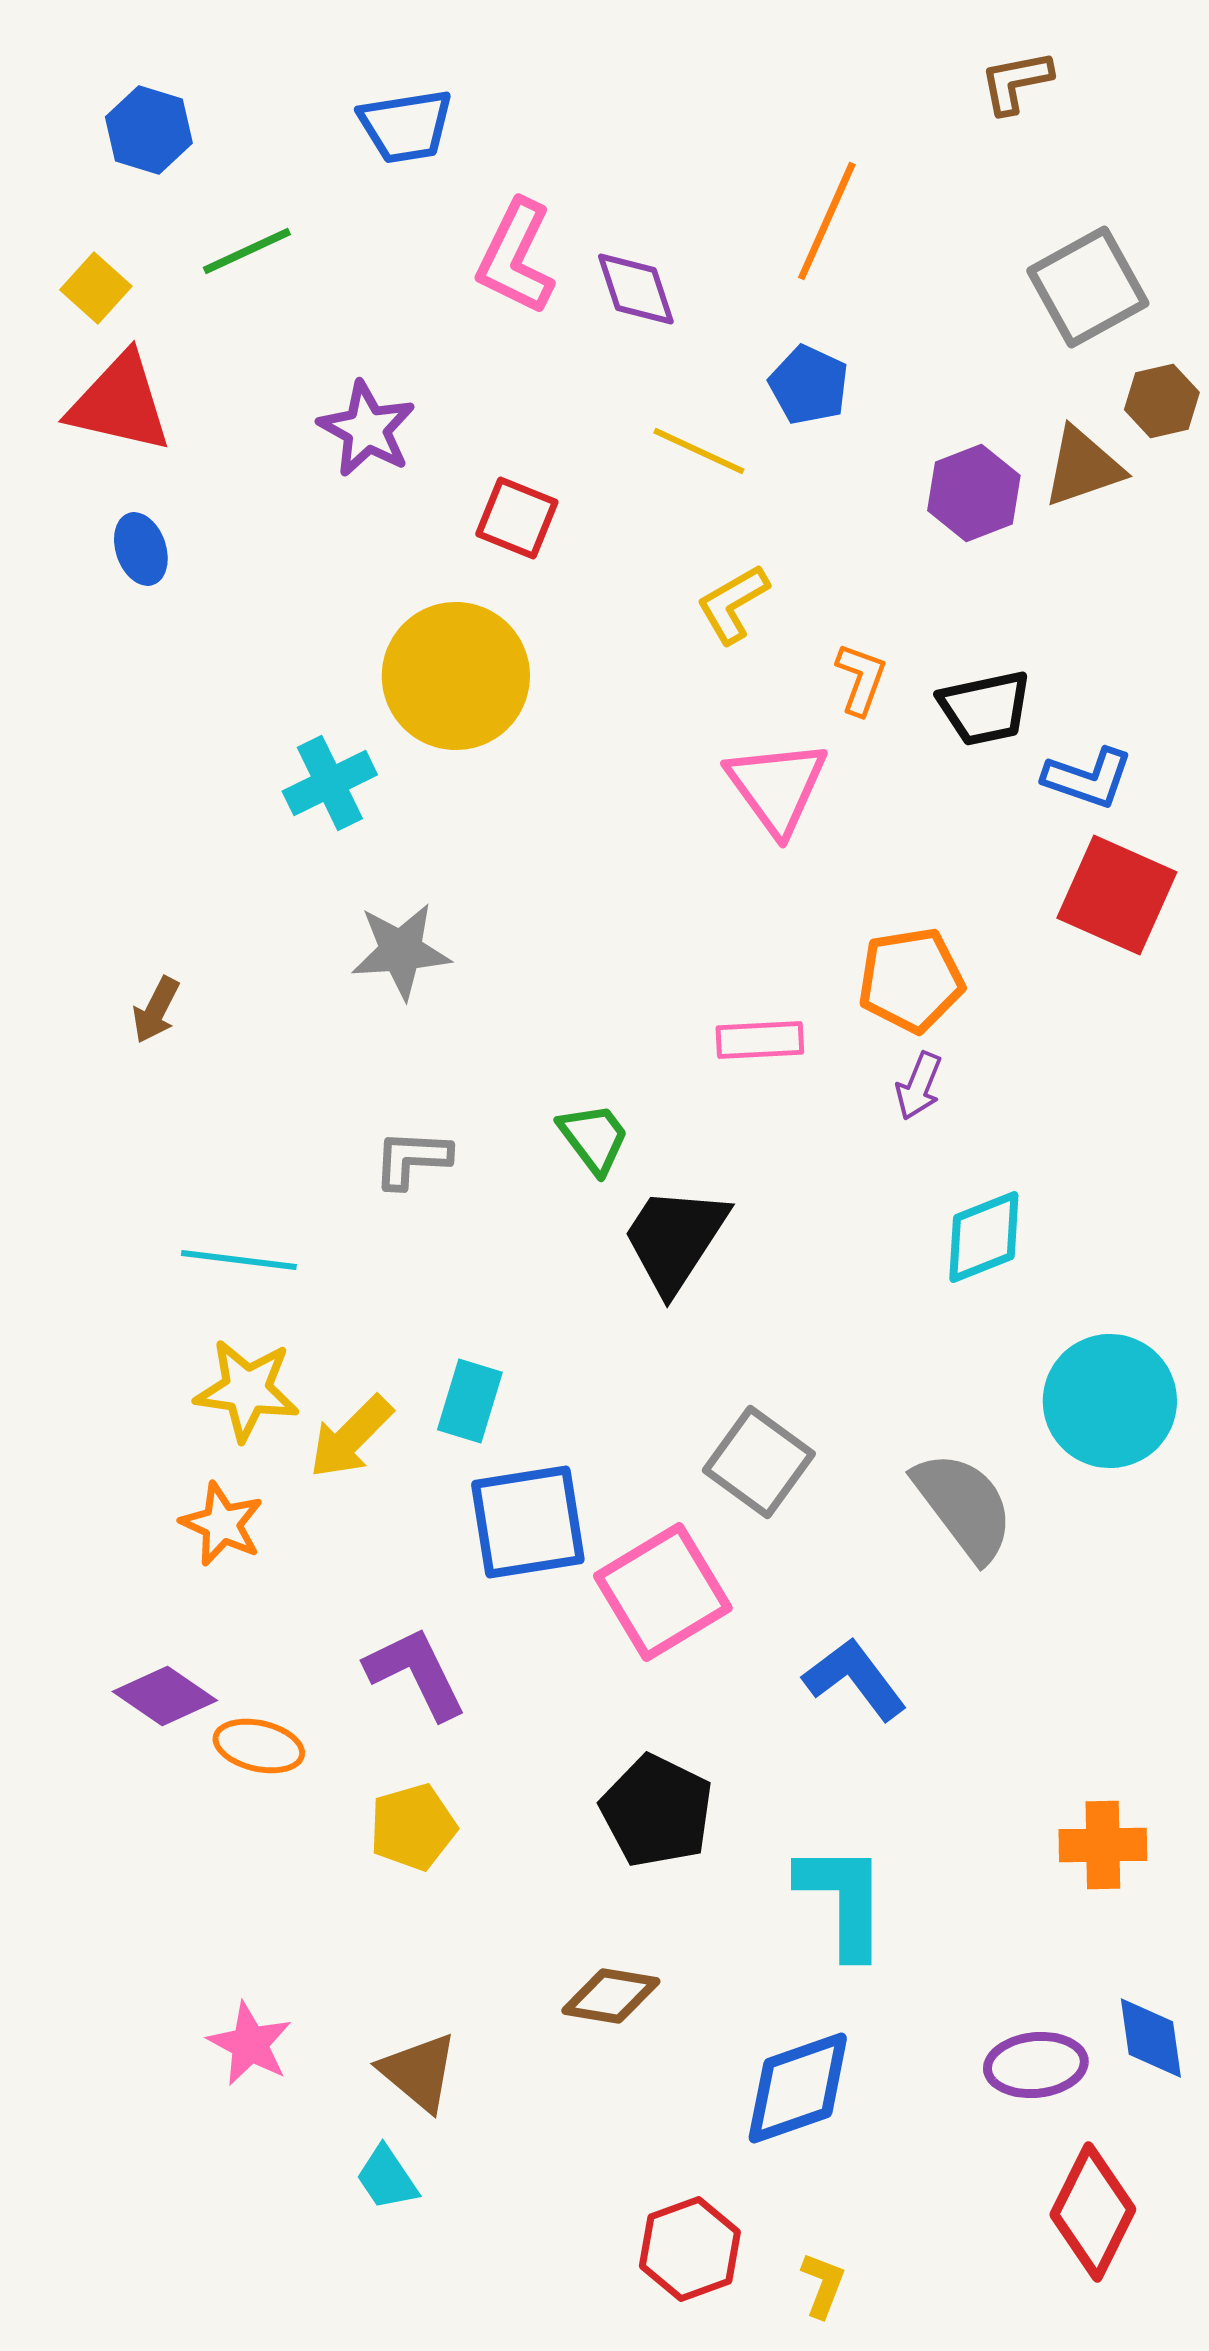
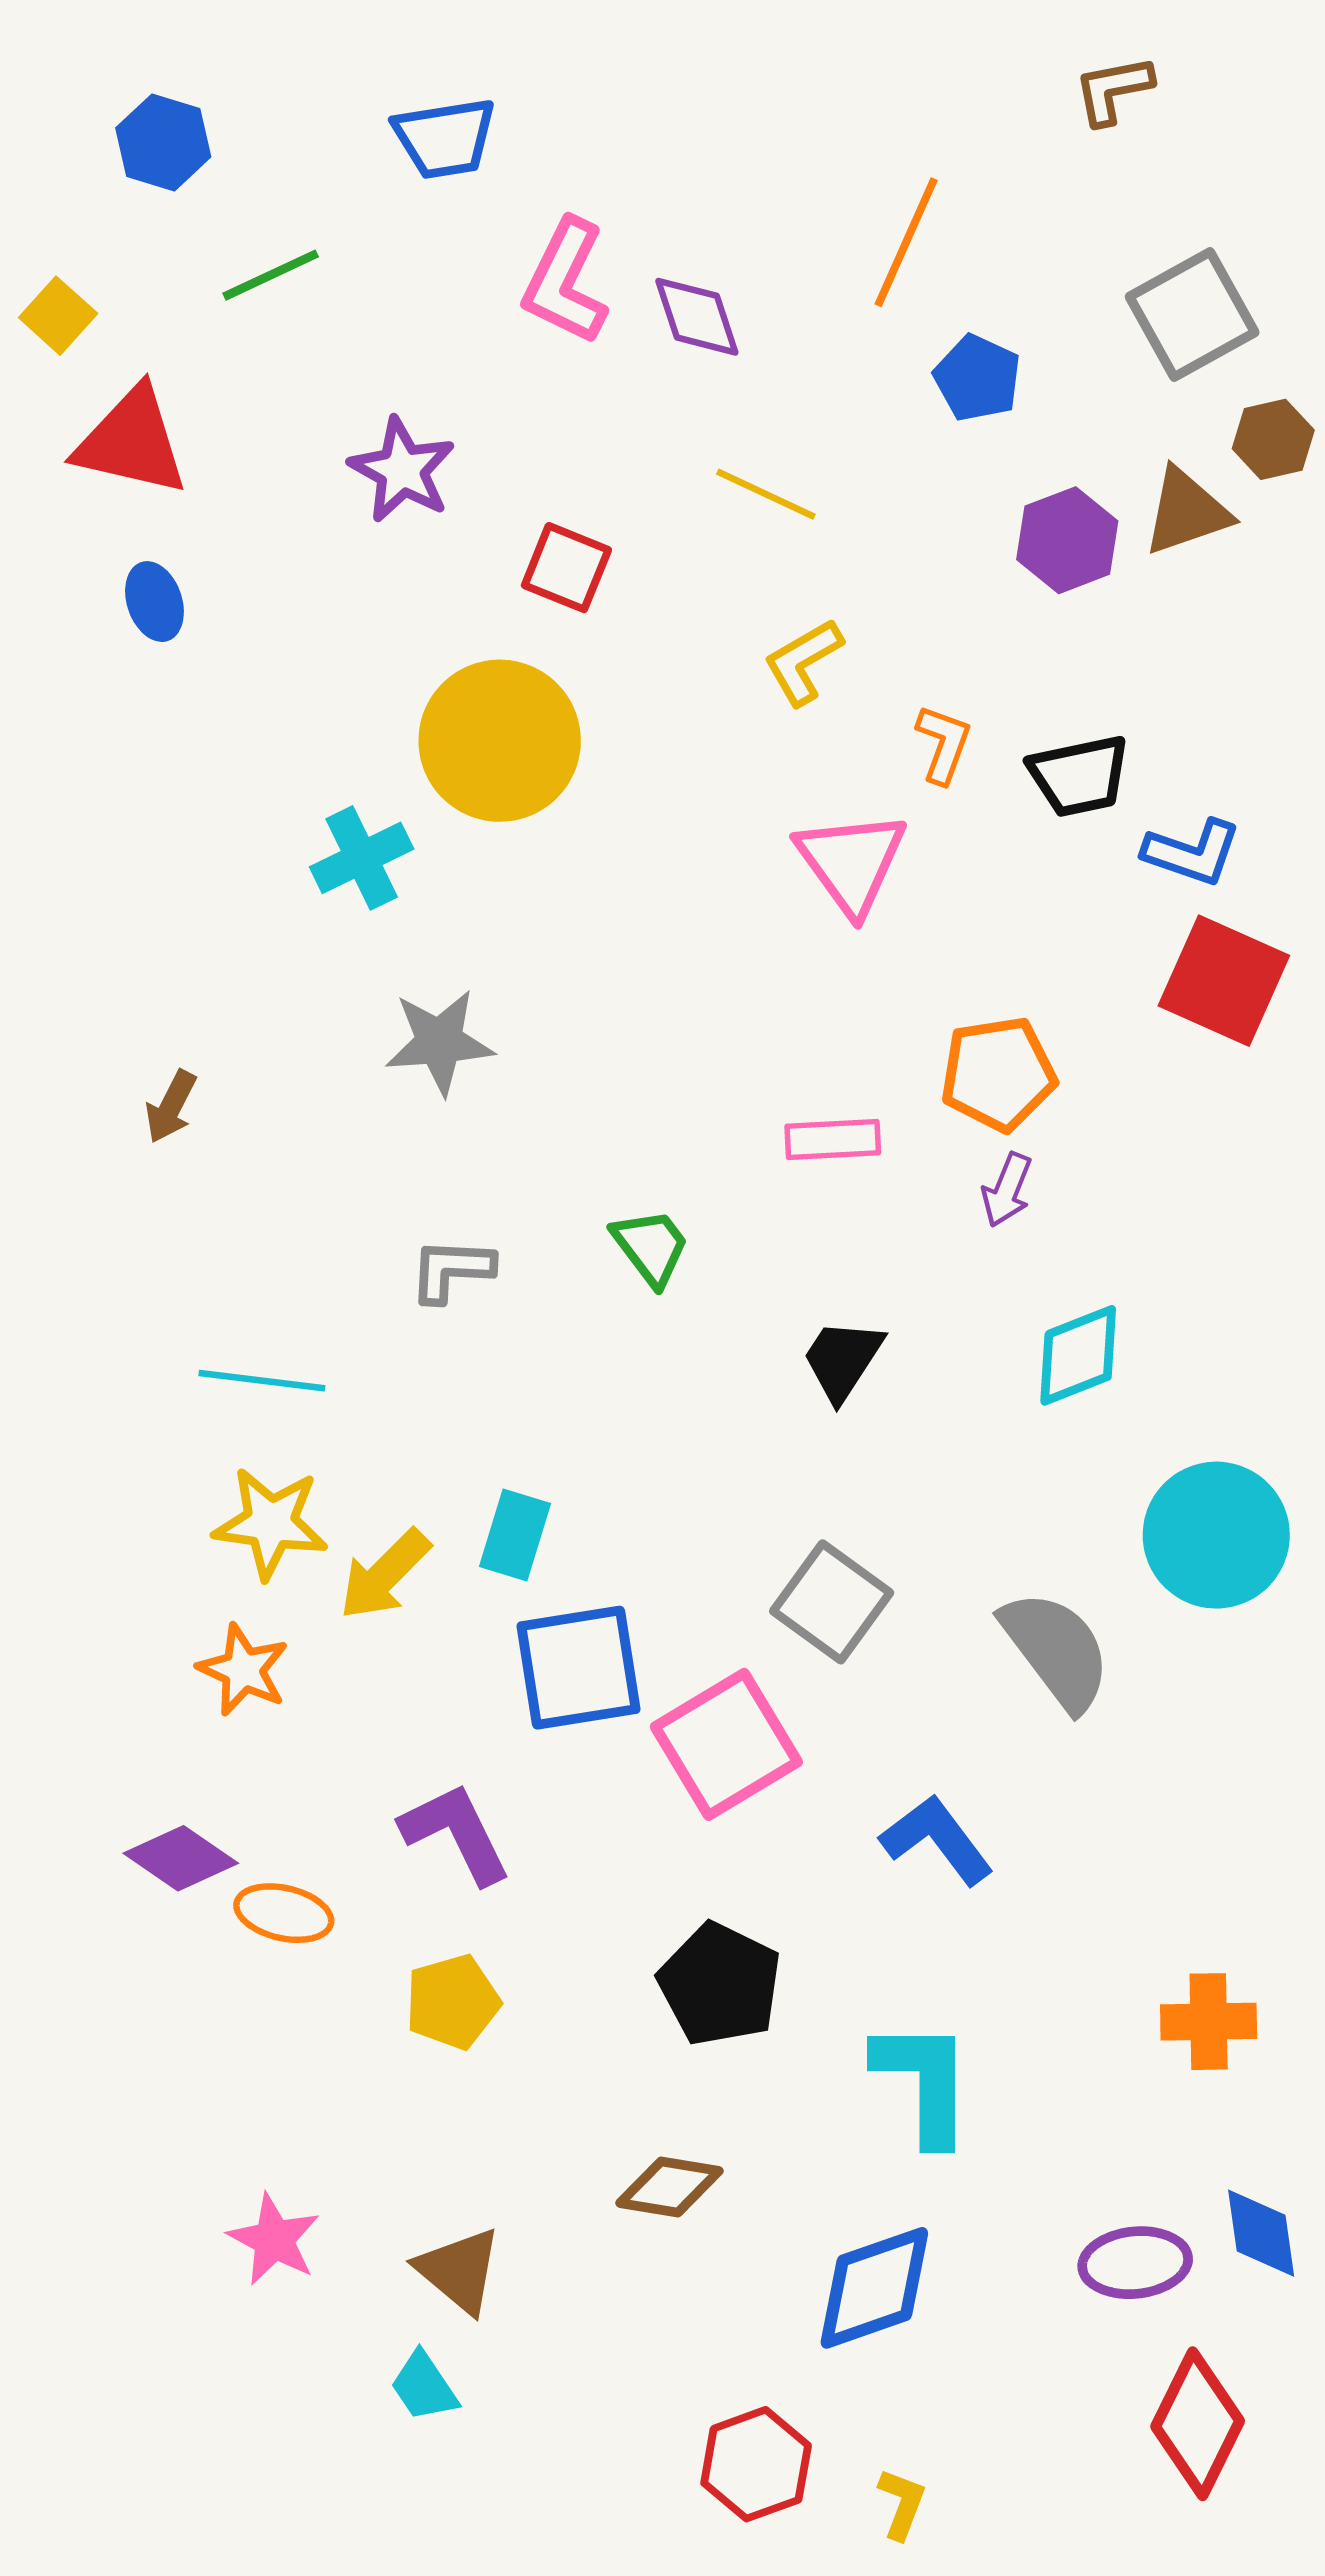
yellow square: (96, 288) -> (58, 316), moved
blue pentagon: (809, 385) -> (977, 378), moved
black trapezoid: (675, 1239) -> (843, 1360), moved, size x0.7

